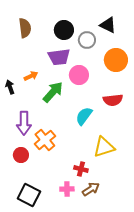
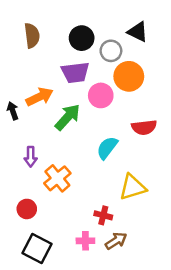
orange circle: (116, 60) -> (129, 76), moved
orange arrow: (31, 76) -> (40, 97), size x1.5
purple arrow: (24, 123) -> (31, 157), size x0.7
red circle: (21, 155) -> (27, 209), moved

